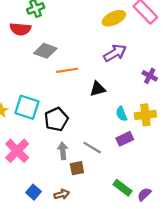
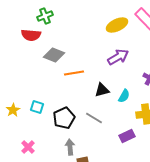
cyan square: (27, 107) -> (37, 107), size x0.6
cyan semicircle: (121, 114) -> (124, 96), moved, turned -128
gray line: (92, 148) -> (94, 118), moved
pink cross: (17, 151) -> (28, 147), size x0.6

